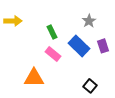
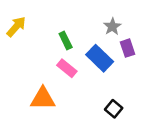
yellow arrow: (13, 21) -> (16, 27), turned -48
purple rectangle: (103, 46) -> (128, 48), moved

